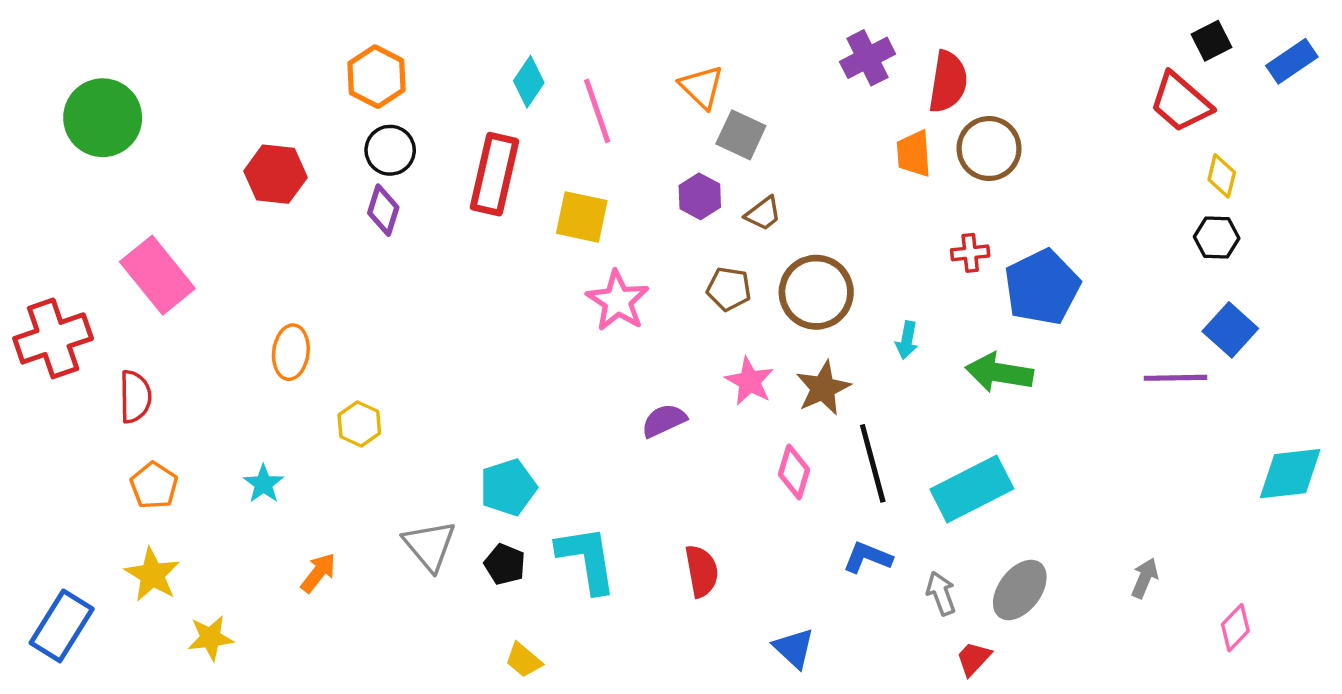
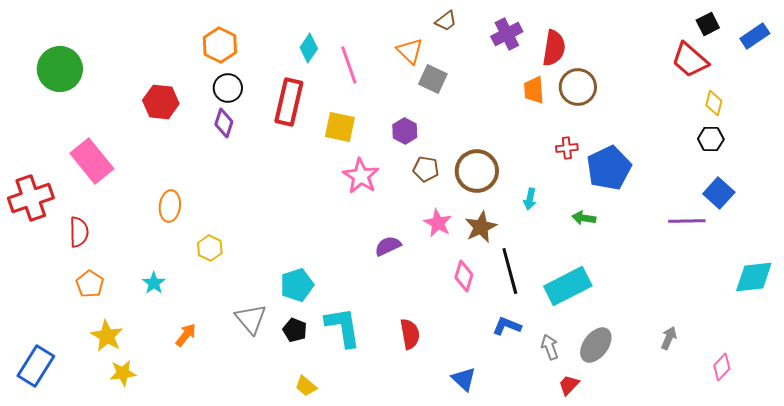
purple hexagon: (700, 196) -> (405, 131), moved
brown trapezoid: (763, 214) -> (446, 21), moved
green arrow: (999, 373) -> (584, 218), size x0.6
yellow star: (152, 575) -> (107, 336), moved

